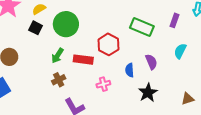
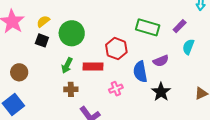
purple rectangle: (175, 20) -> (180, 26), moved, turned 32
purple semicircle: (151, 62) -> (161, 61), turned 98
blue semicircle: (130, 70) -> (140, 72), size x1.5
brown cross: (59, 80) -> (71, 89), turned 32

